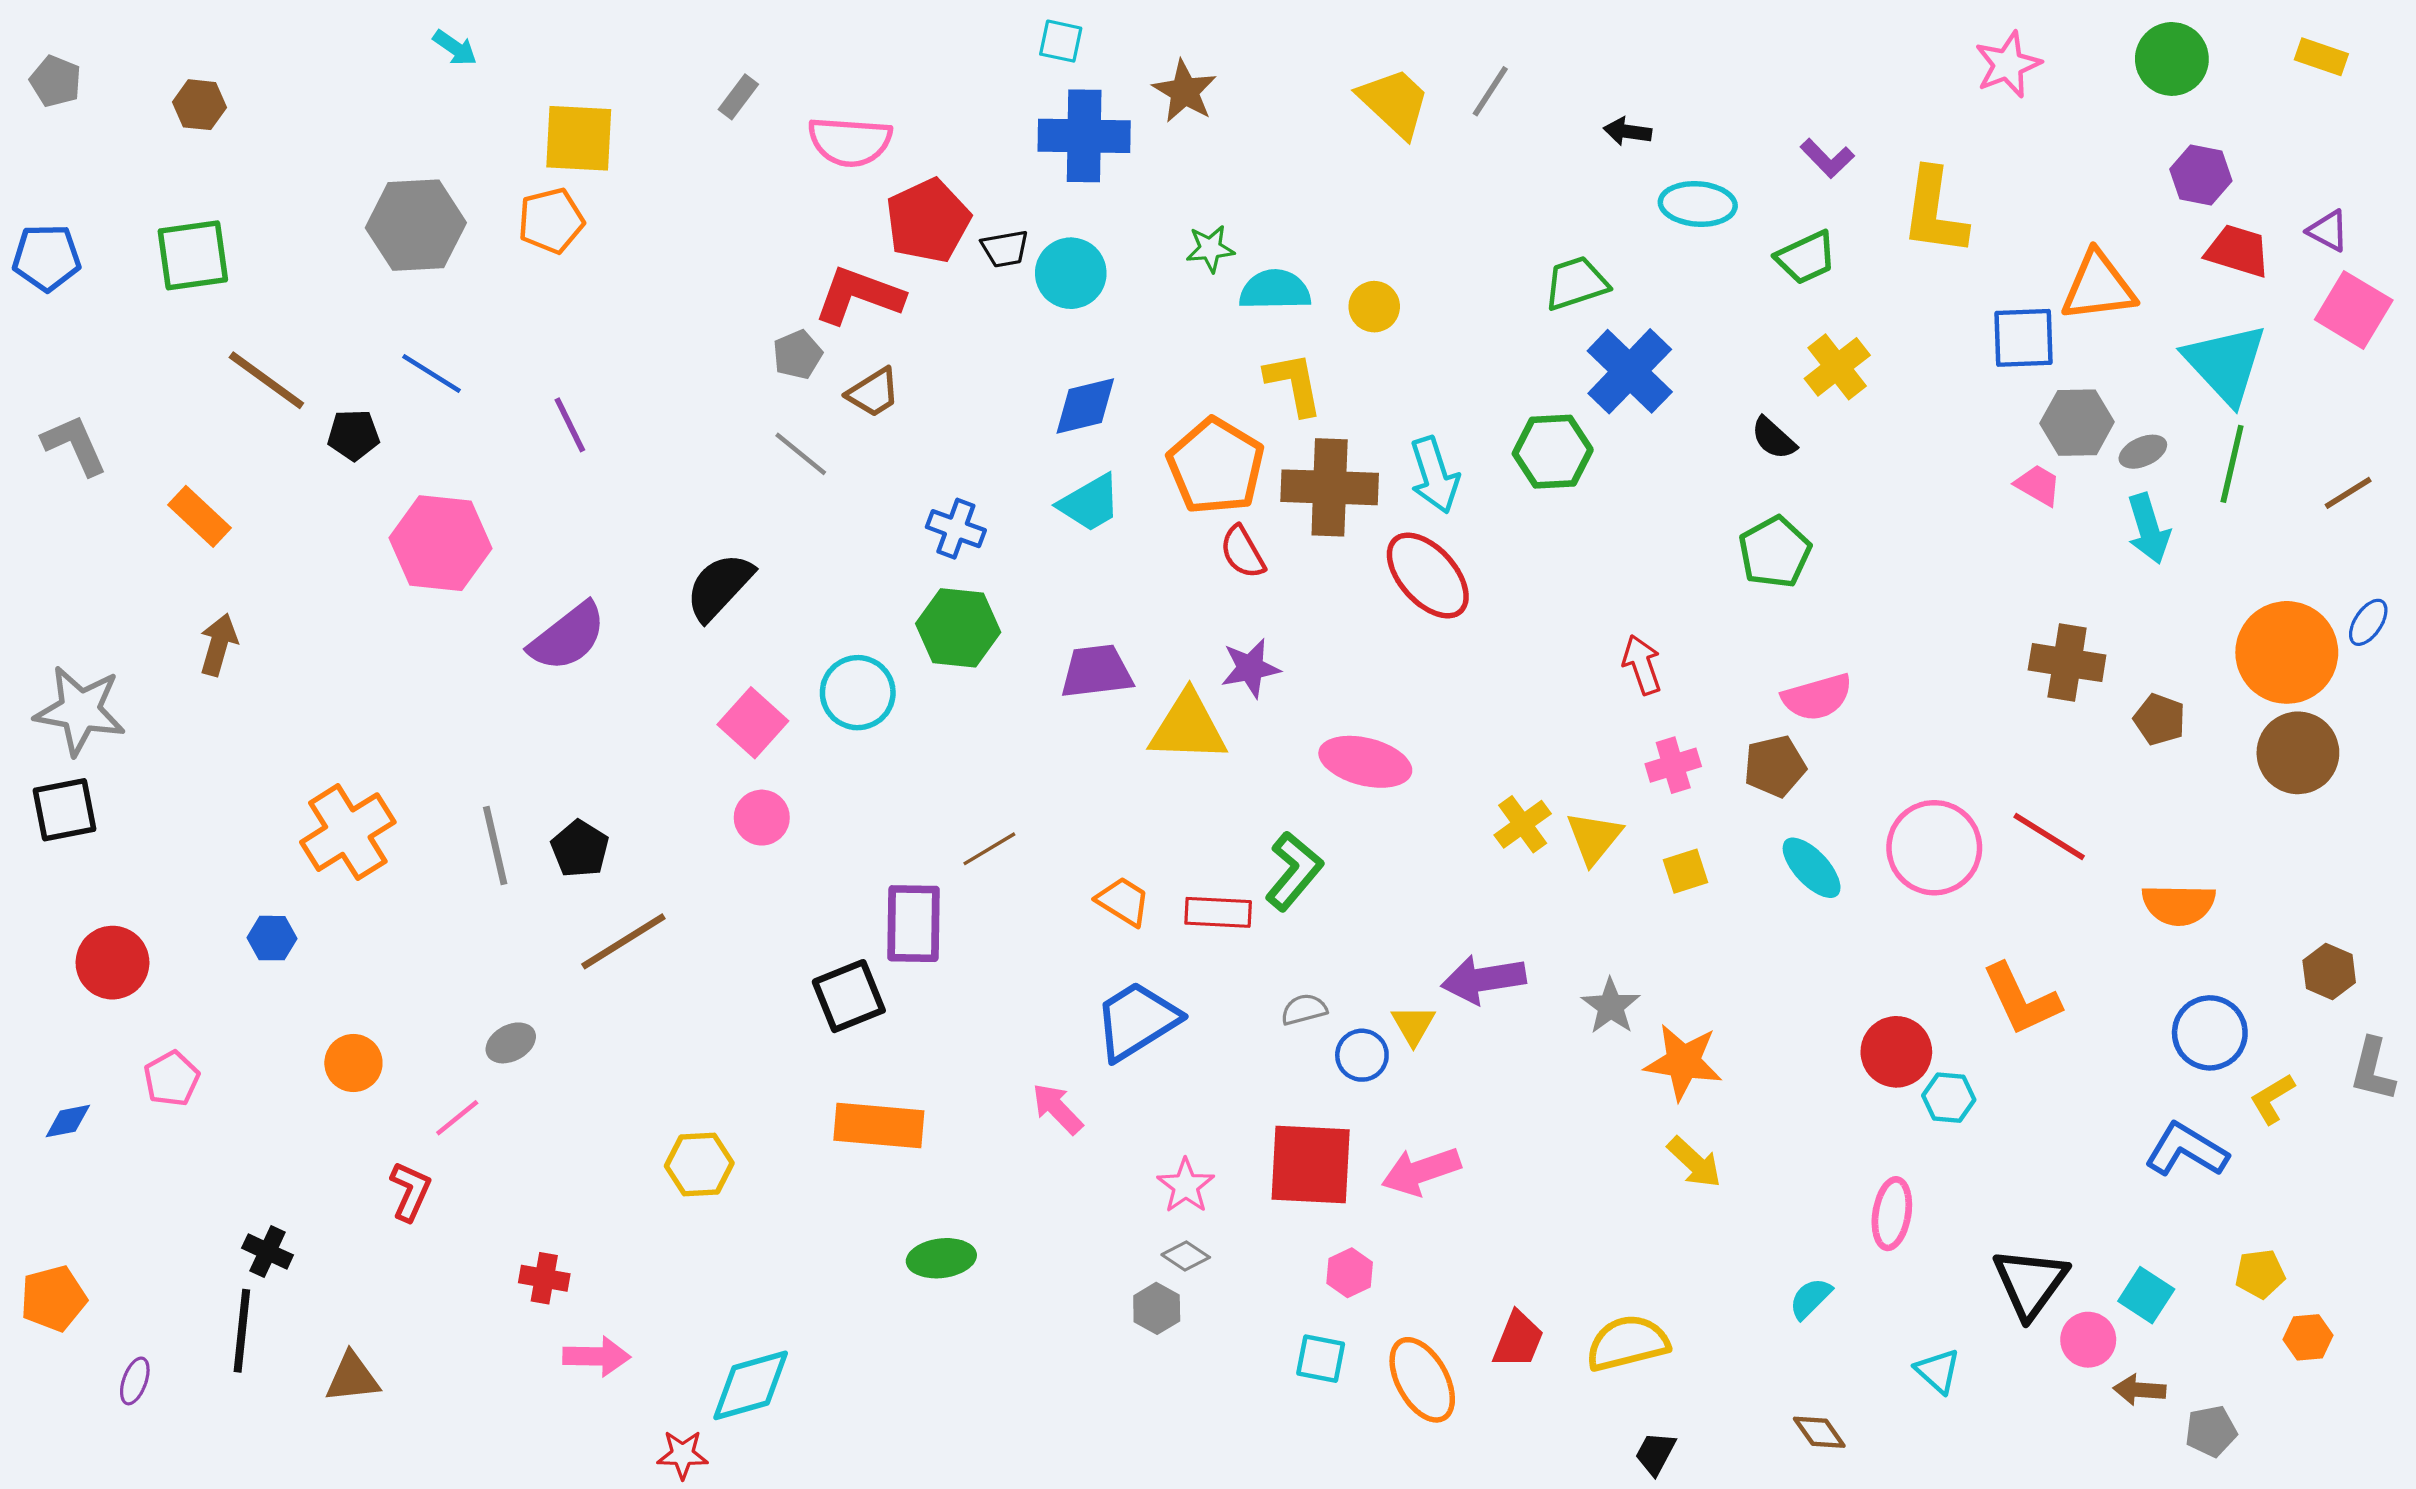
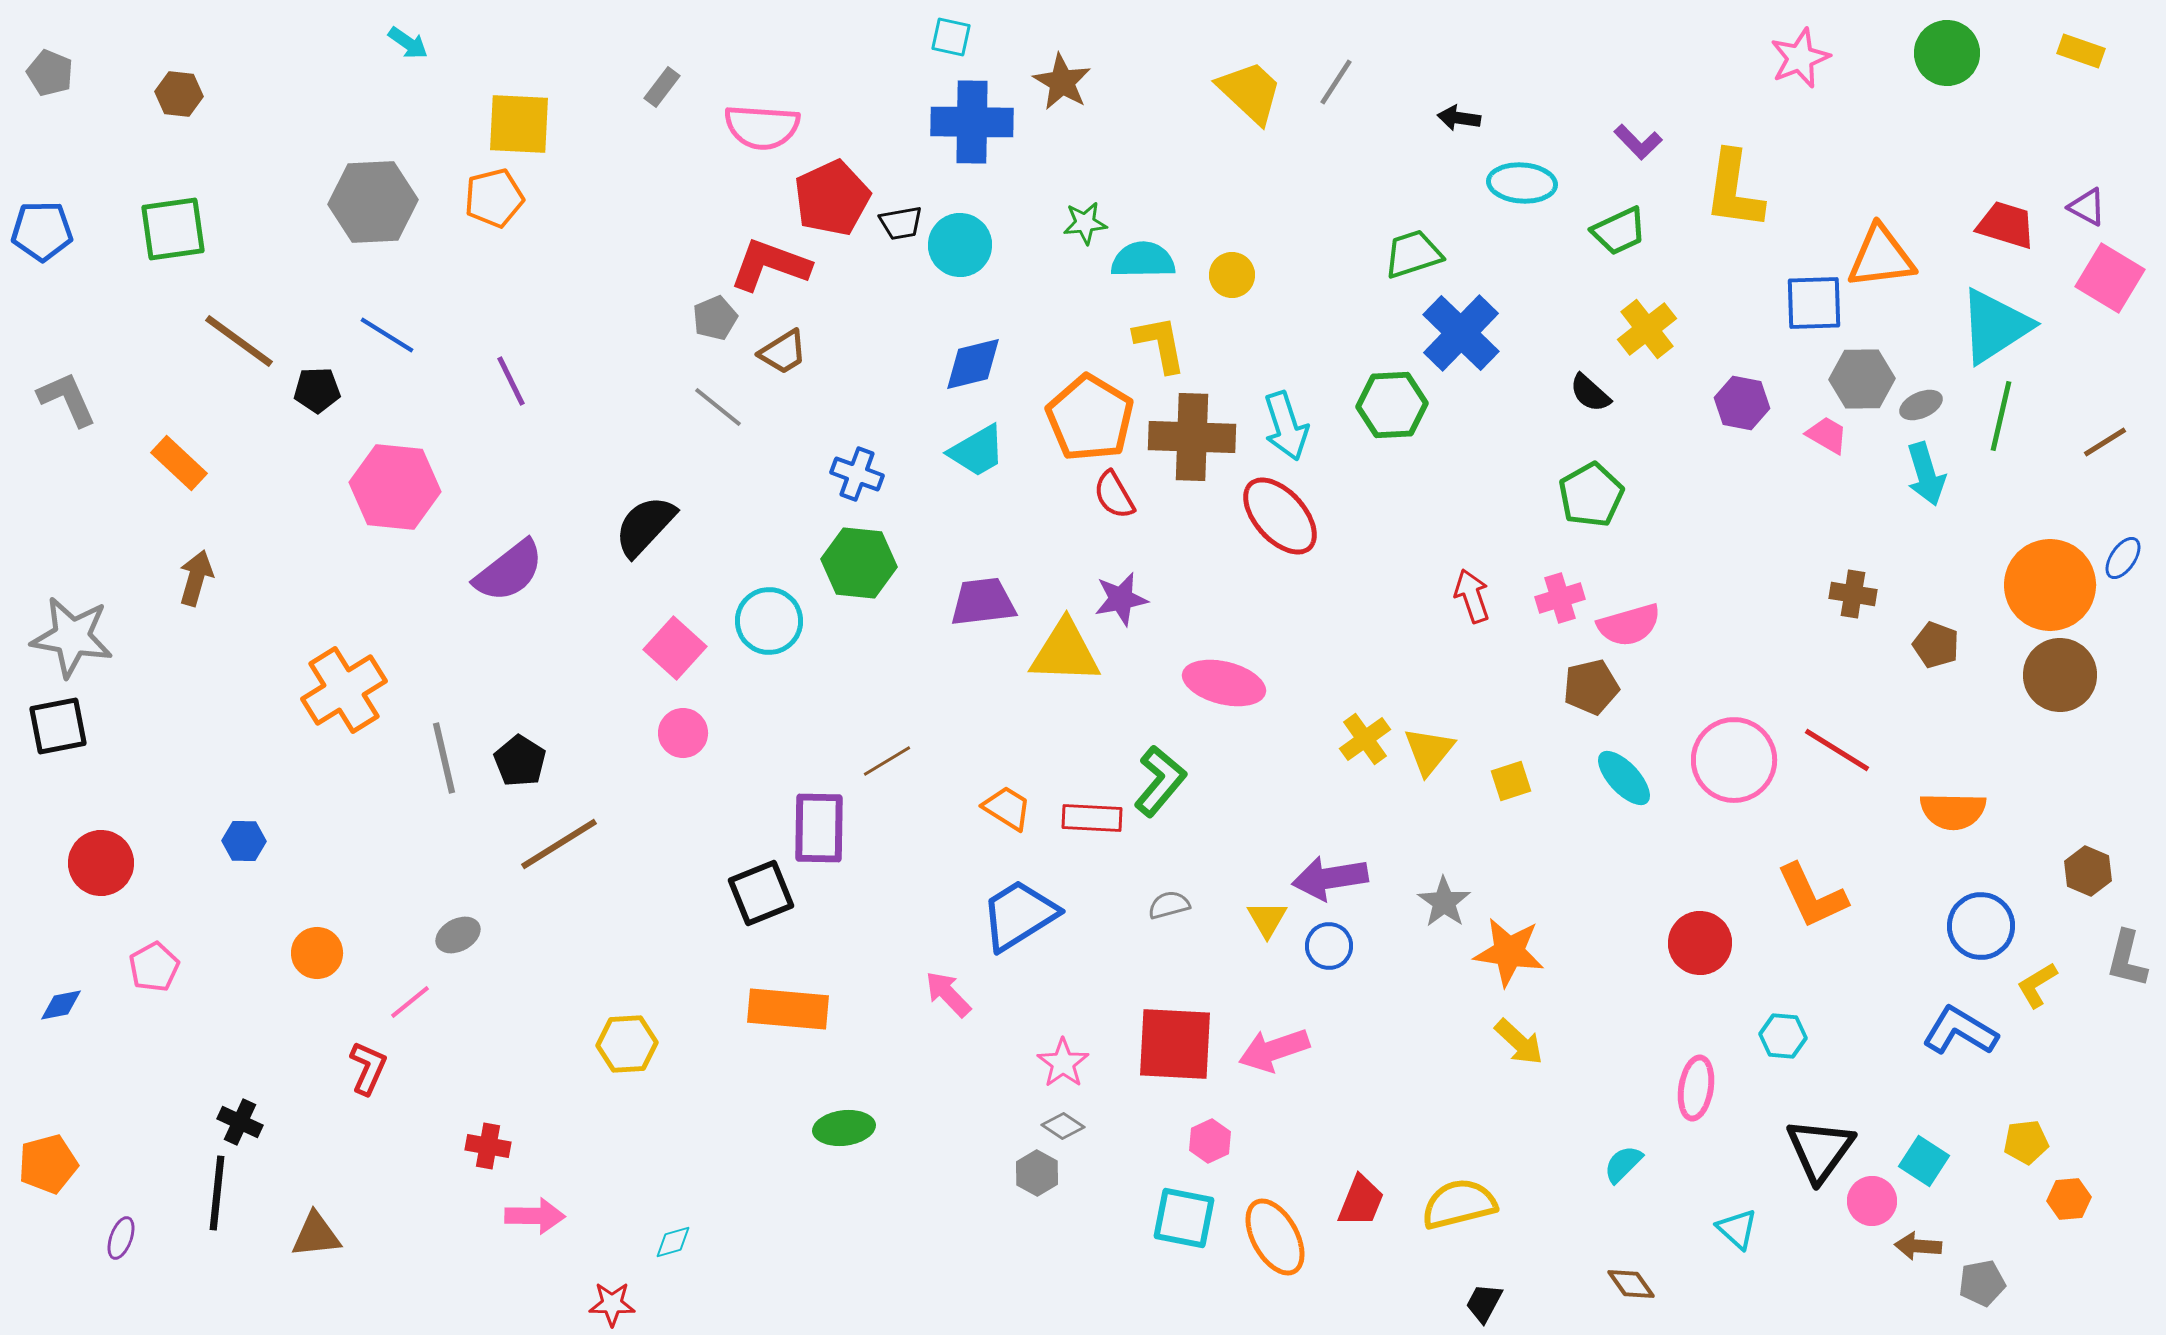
purple hexagon: (2201, 175) -> (1742, 403), moved
cyan triangle: (2225, 364) -> (1995, 326), turned 40
brown cross: (2067, 663) -> (1853, 594), size x0.7
pink cross: (1673, 765) -> (1560, 598), moved
orange cross: (348, 832) -> (344, 690), moved
blue circle: (1362, 1055) -> (1329, 946), moved
cyan hexagon: (1949, 1098) -> (1783, 1036), moved
cyan square: (1321, 1359) -> (1184, 1218), size x1.4
cyan diamond: (751, 1385) -> (673, 1242), size x0.5

